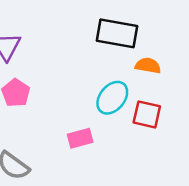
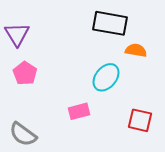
red square: (147, 114) -> (140, 120), moved

